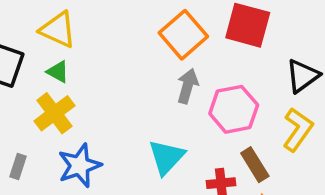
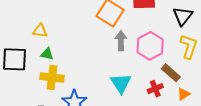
yellow triangle: (58, 30) -> (40, 31), size x0.7
yellow cross: (54, 113) -> (52, 77), turned -30

